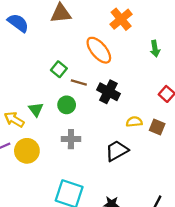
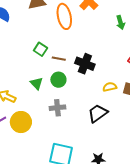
orange ellipse: (99, 50) -> (64, 16), moved, turned 35
green circle: (67, 105) -> (58, 80), moved
green triangle: (36, 109) -> (37, 83), moved

